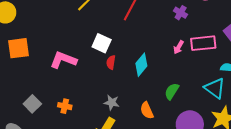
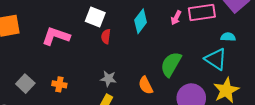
cyan diamond: (141, 65) -> (141, 21), moved
green semicircle: (172, 91) -> (171, 64), size x1.4

